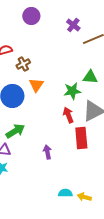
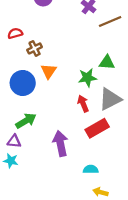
red rectangle: (81, 138) -> (97, 128), turned 65
purple arrow: (47, 152) -> (60, 143), size x1.6
cyan semicircle: (65, 193) -> (91, 169), moved

